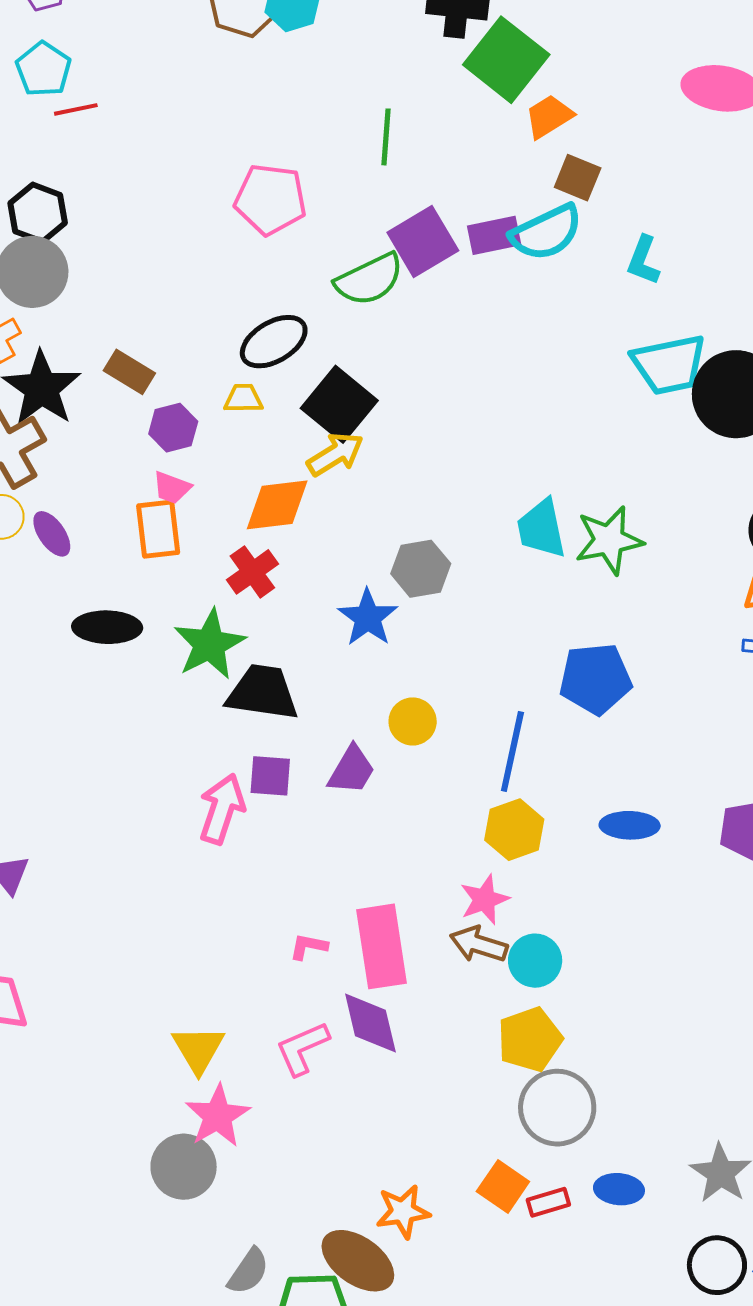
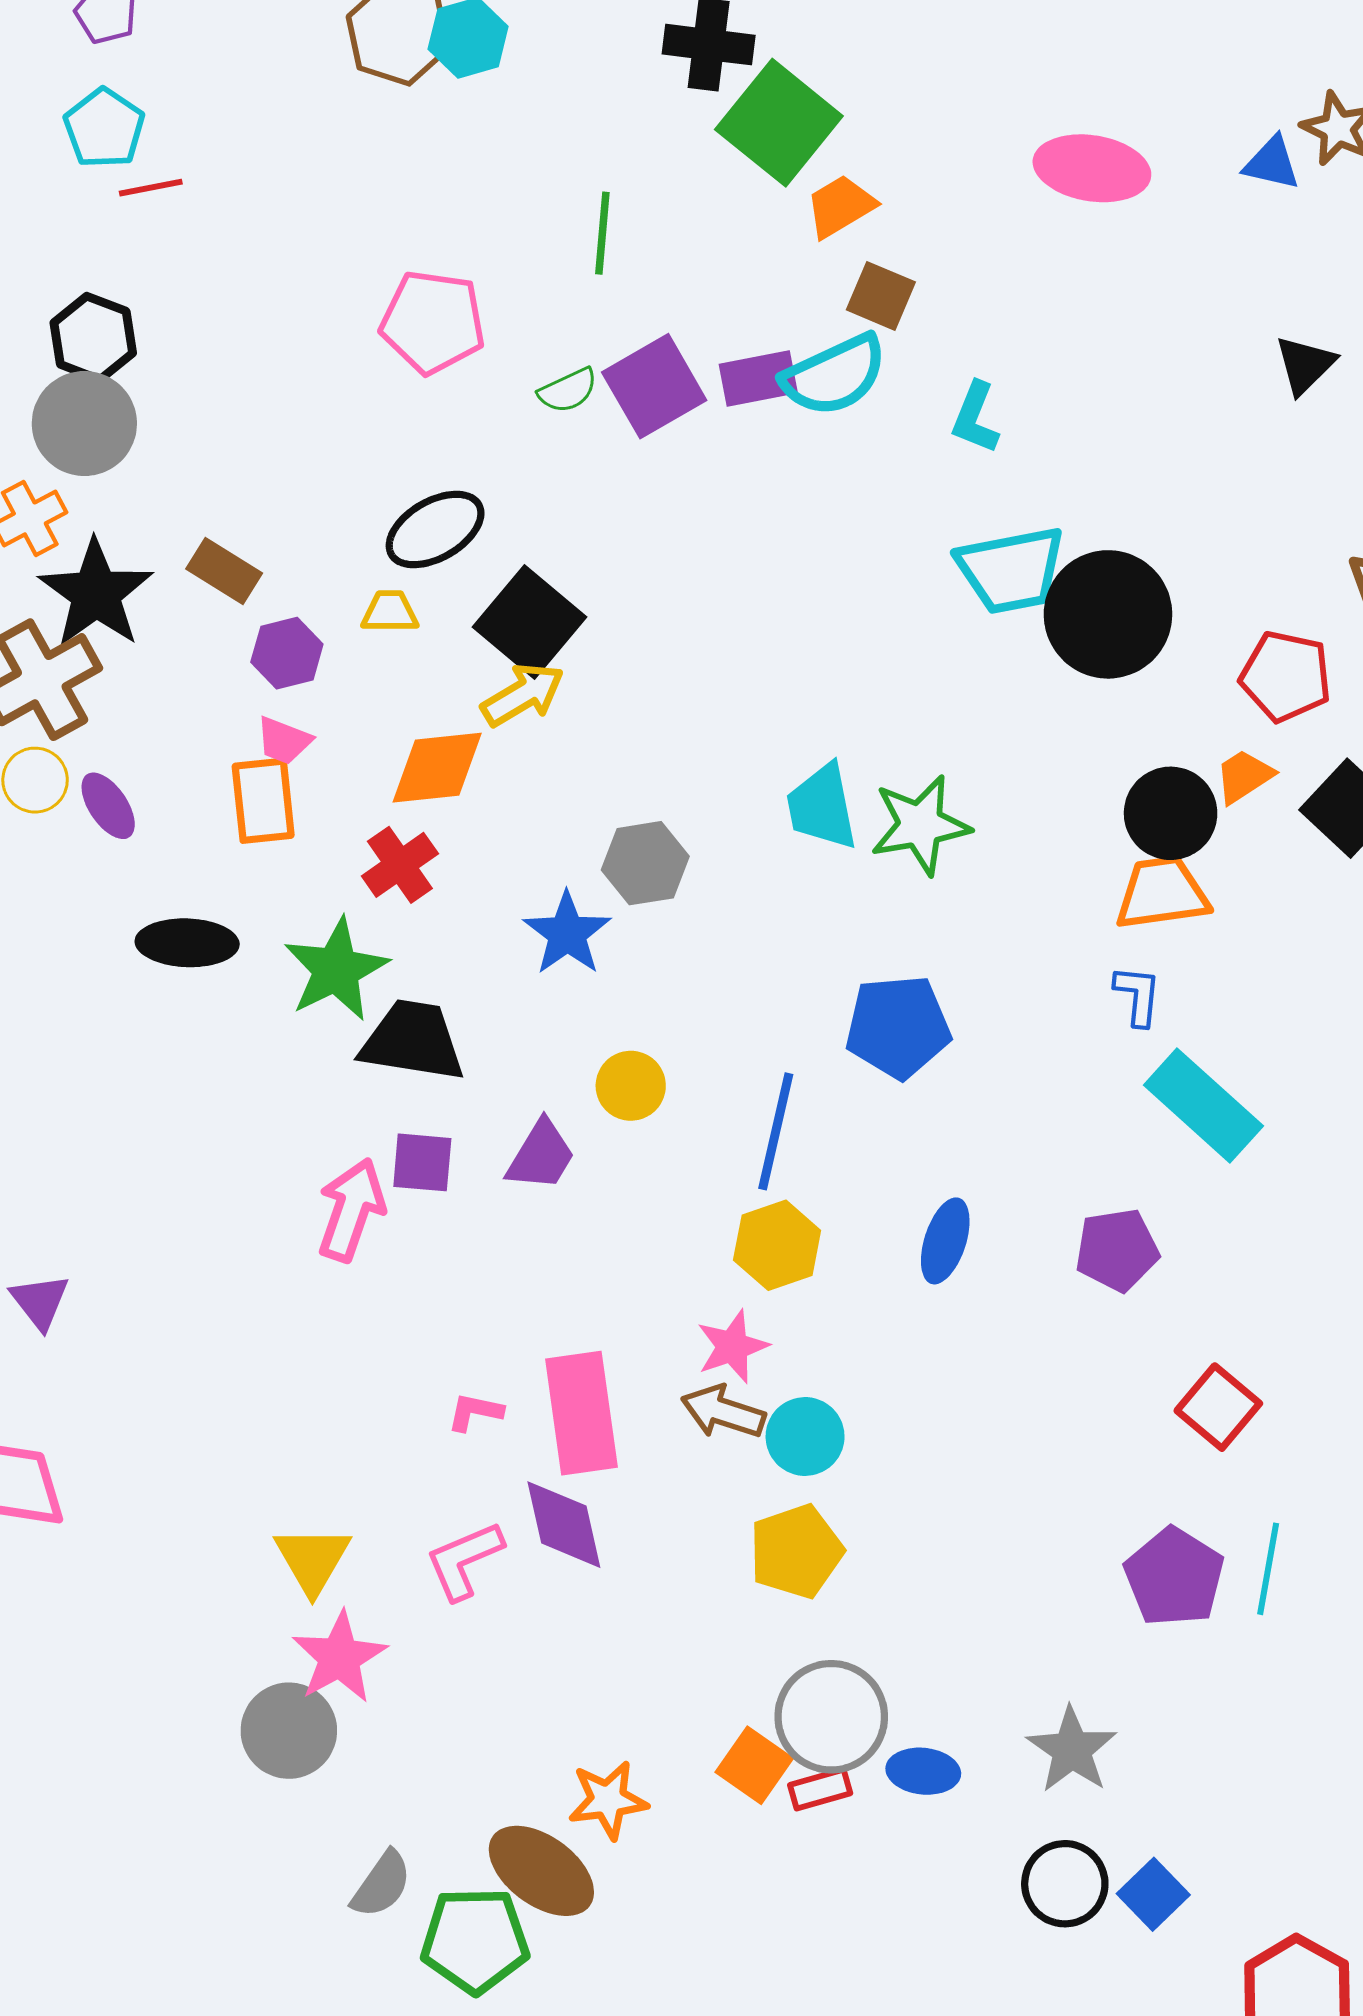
green semicircle: (369, 279) -> (568, 390), moved, size x0.6
blue ellipse: (630, 825) -> (945, 1241), turned -74
gray circle: (557, 1108) -> (831, 1717), moved

